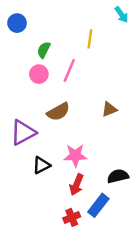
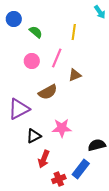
green semicircle: (44, 50) -> (36, 32), moved, turned 104
brown triangle: (109, 109) -> (75, 75), moved
red arrow: (77, 185) -> (44, 159), moved

